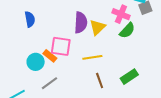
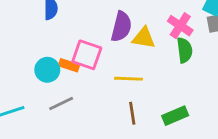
yellow triangle: (98, 27) -> (144, 38), turned 42
green semicircle: (127, 30) -> (185, 50), turned -60
orange rectangle: (50, 56) -> (69, 65), turned -32

